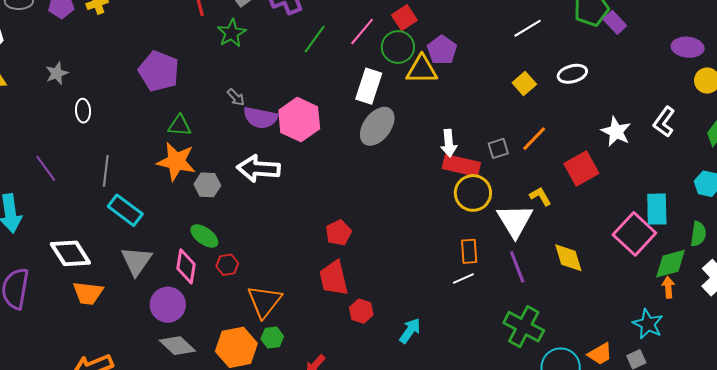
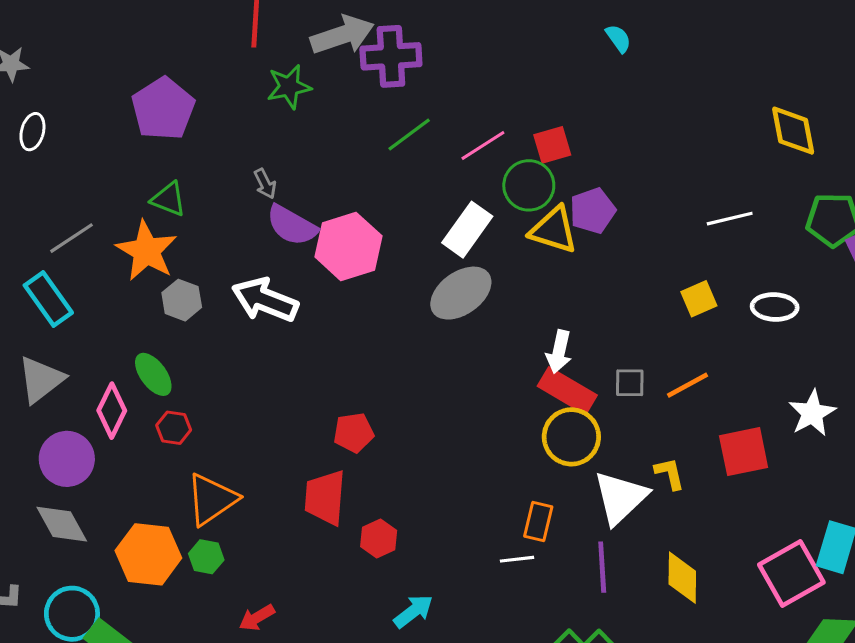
gray line: (106, 171) -> (72, 238), moved, turned 32
red hexagon: (361, 311) -> (379, 538), moved

